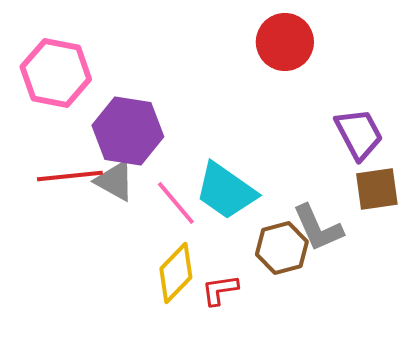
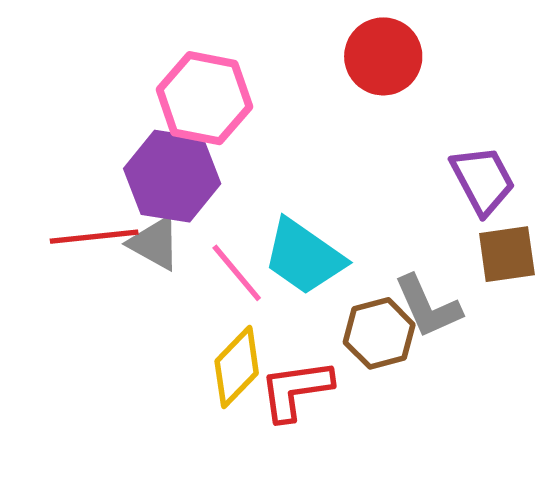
pink hexagon: (56, 73) -> (204, 98), moved
red L-shape: (220, 290) -> (296, 390), size x1.5

